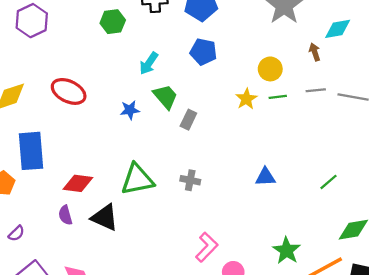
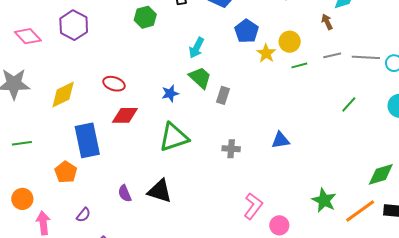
blue pentagon: (203, 52) -> (247, 31), moved, turned 30
cyan arrow: (149, 63) -> (196, 48), moved
red ellipse: (69, 91) -> (114, 84), size x0.7
yellow star: (246, 99) -> (266, 53), moved
blue triangle: (265, 177) -> (280, 140), moved
green triangle: (137, 179) -> (174, 137), moved
green line: (328, 182) -> (349, 104), moved
red diamond: (78, 183) -> (125, 115), moved

